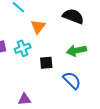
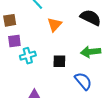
cyan cross: (23, 48) -> (28, 56), moved

